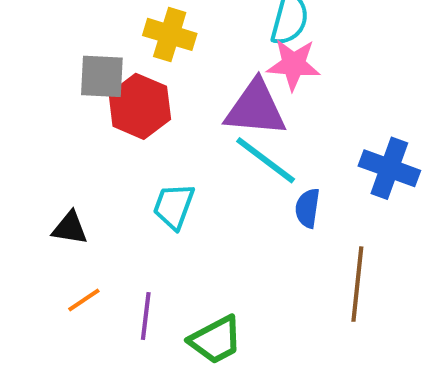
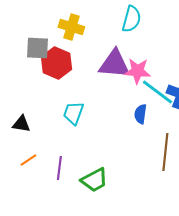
pink star: (294, 64) -> (137, 71), moved
cyan line: (266, 160) -> (157, 92), moved

